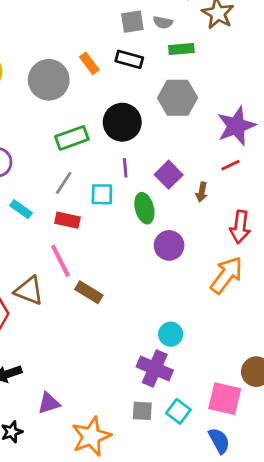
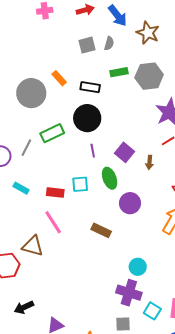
gray semicircle: (163, 22) -> (109, 43), turned -80
green rectangle: (181, 49) -> (119, 72), moved
black rectangle: (129, 59) -> (90, 87), moved
gray hexagon: (178, 98) -> (149, 76), moved
gray line: (64, 183) -> (26, 148), moved
cyan square: (102, 194) -> (80, 184), moved
brown rectangle: (89, 292) -> (101, 230), moved
cyan square: (178, 411) -> (152, 311), moved

